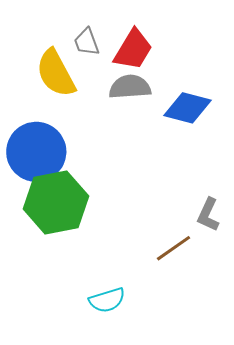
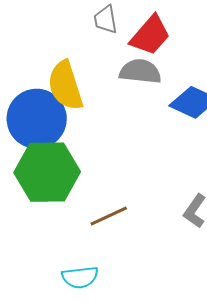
yellow semicircle: (56, 73) -> (65, 86), moved
brown line: (174, 248) -> (109, 216), moved

